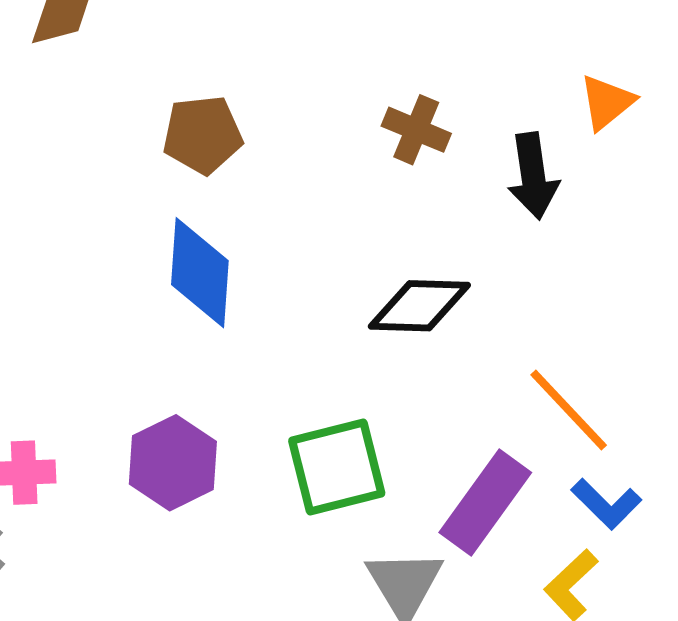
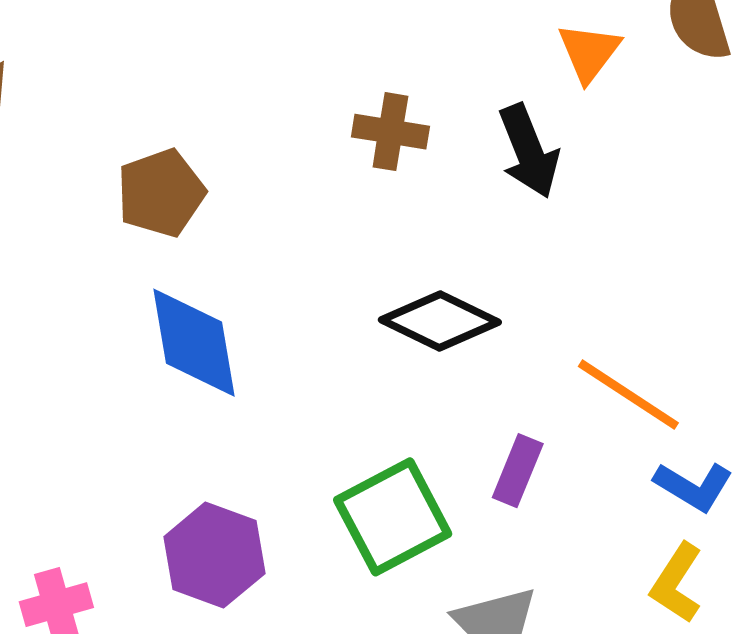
black diamond: (419, 306) -> (440, 321), turned 38
purple rectangle: (485, 503) -> (518, 471), moved, size x0.6

